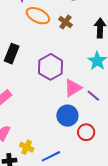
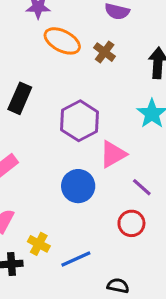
purple line: (93, 96) -> (142, 187), moved
blue circle: (67, 116) -> (78, 186), moved

